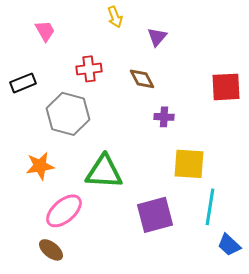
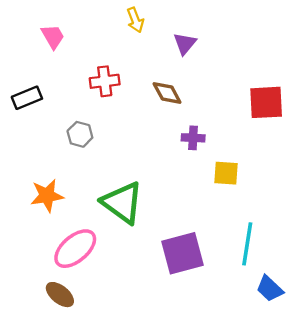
gray hexagon: (68, 114) -> (80, 134), size x0.5
yellow square: (189, 164) -> (226, 173), moved, size x0.7
green triangle: (104, 172) -> (122, 203), turned 33

